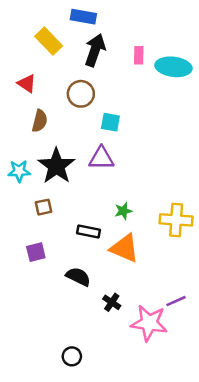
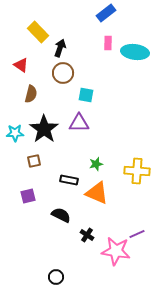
blue rectangle: (83, 17) -> (106, 13), moved, turned -48
black arrow: (95, 50) -> (60, 48), moved, size x0.7

